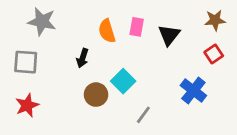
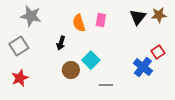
black triangle: (169, 35) -> (138, 17), moved
red square: (214, 54) -> (158, 52), moved
gray square: (26, 62) -> (19, 46), turned -36
gray line: (143, 115) -> (106, 85), turned 56

